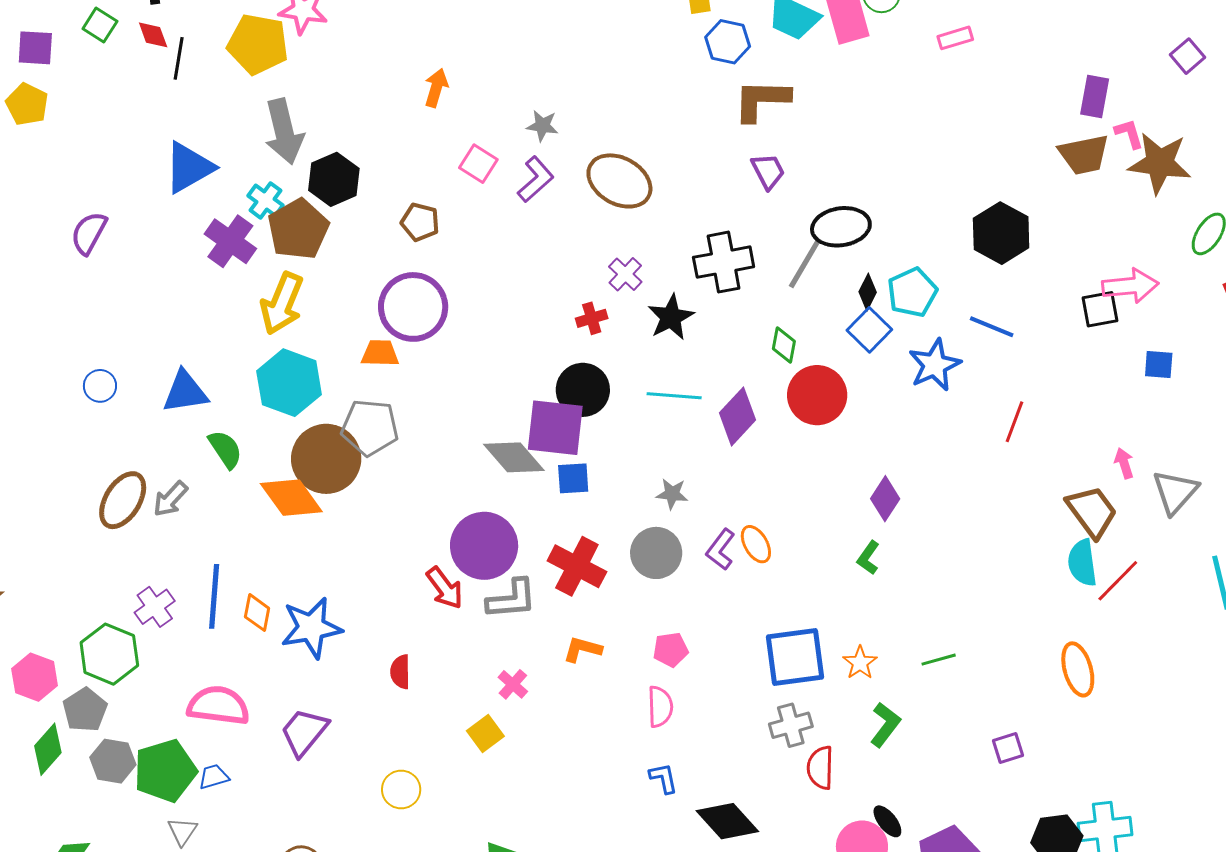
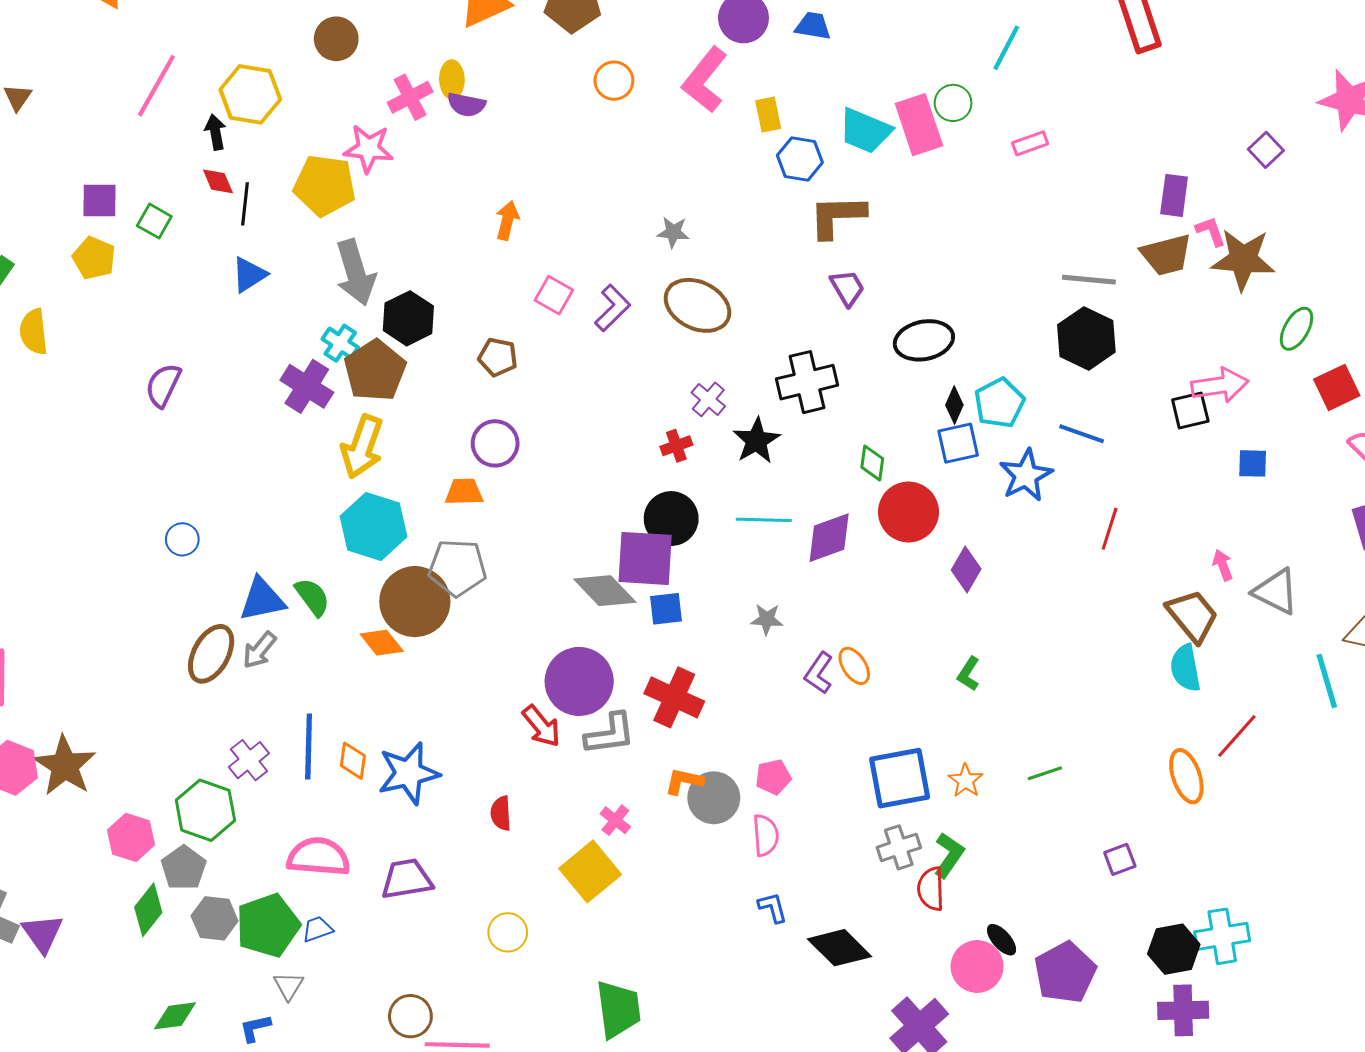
green square: (100, 25) -> (154, 221), moved
gray star: (542, 126) -> (673, 232), moved
blue triangle: (189, 167) -> (249, 275), moved, size x0.7
gray line: (804, 264) -> (1089, 280), moved, turned 68
purple circle: (413, 307) -> (495, 443), size x0.7
blue square: (869, 330) -> (958, 443), turned 36
blue triangle: (185, 392) -> (262, 599), moved
purple diamond: (738, 416) -> (829, 538), turned 30
gray triangle: (1175, 492) -> (1276, 592), turned -42
orange diamond: (291, 498) -> (382, 643), size x0.7
purple diamond: (885, 499) -> (966, 570), moved
gray circle: (656, 553) -> (714, 798), moved
red line: (1118, 581) -> (1237, 736), moved
green L-shape: (885, 725) -> (949, 855), moved
purple trapezoid: (304, 732) -> (407, 879), turned 44
yellow square: (485, 734) -> (590, 871), size x1.6

